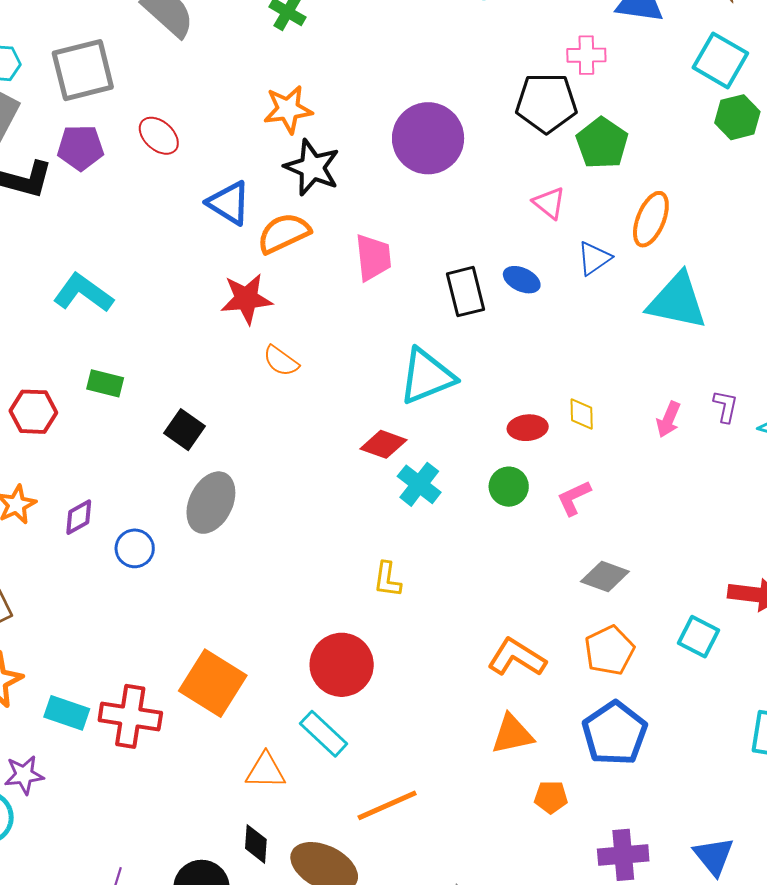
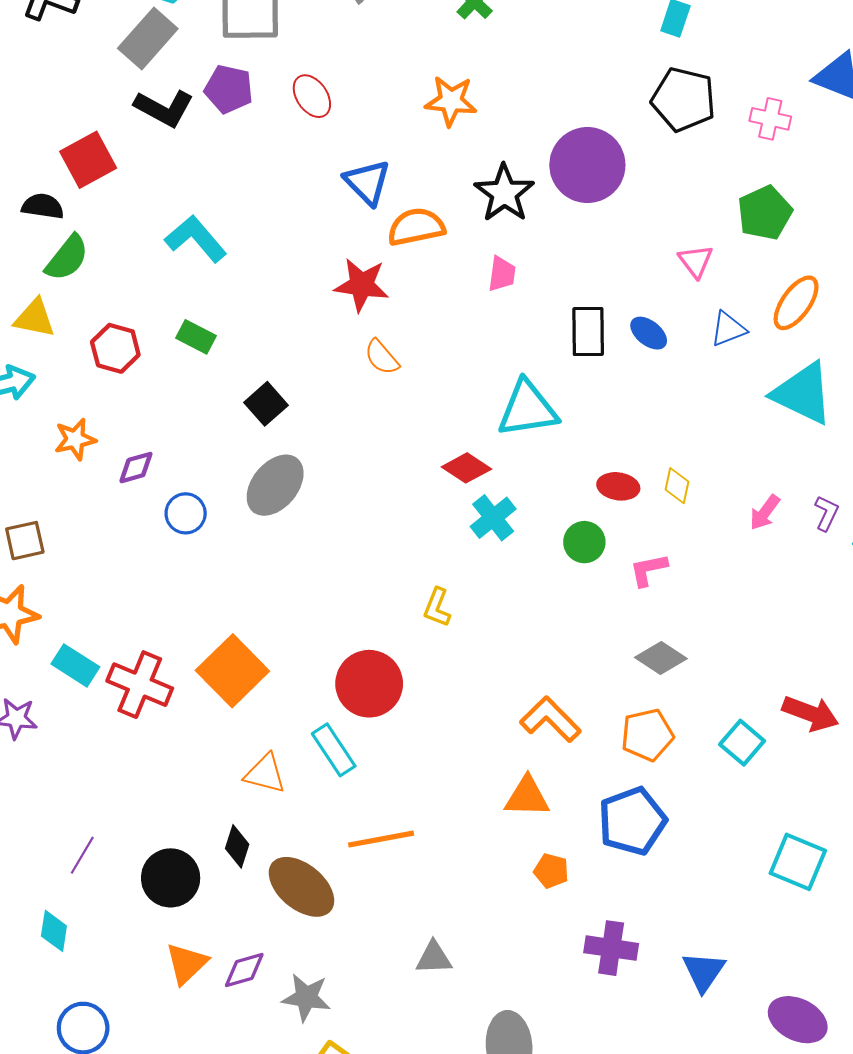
black pentagon: (546, 103) -> (684, 99), moved
black star: (312, 167) -> (504, 193), moved
pink trapezoid: (373, 258) -> (502, 274), size x0.7

